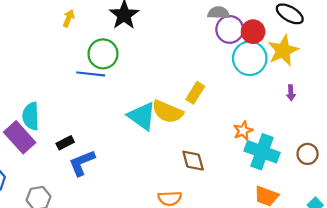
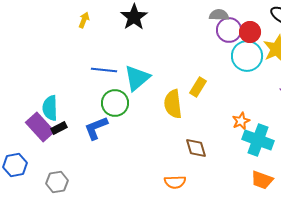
green circle: (103, 54) -> (115, 103), moved
yellow semicircle: (167, 112) -> (173, 104), turned 60
cyan triangle: (142, 116) -> (137, 78), moved, turned 44
black rectangle: (65, 143) -> (59, 128), moved
blue L-shape: (82, 163) -> (96, 128), moved

